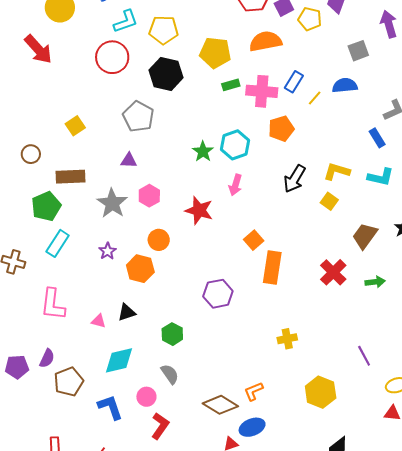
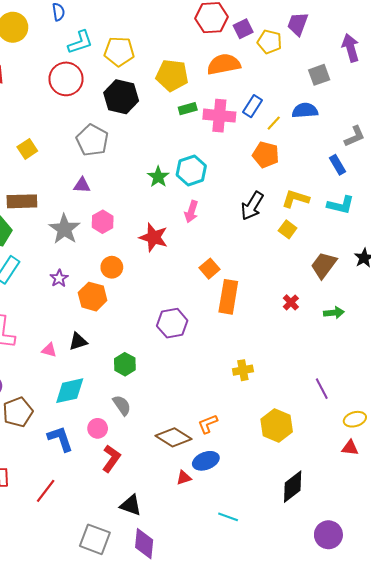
orange pentagon: (281, 129) -> (266, 155), moved, turned 30
red cross: (333, 272) -> (291, 302), size x0.6

